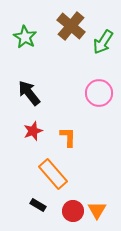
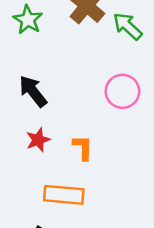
green arrow: (103, 42) -> (128, 26), turned 100
orange rectangle: (53, 174) -> (64, 195), turned -44

